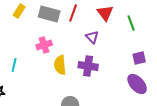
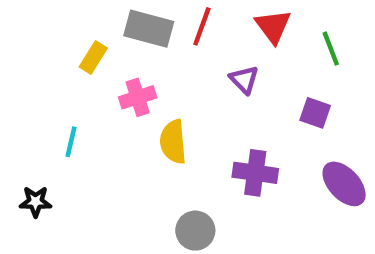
yellow rectangle: (19, 11) -> (93, 57), moved
purple square: (139, 58) -> (315, 113), moved, turned 32
purple cross: (88, 66) -> (255, 173), moved

